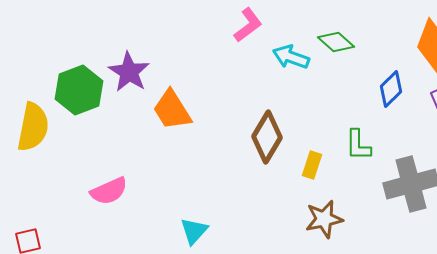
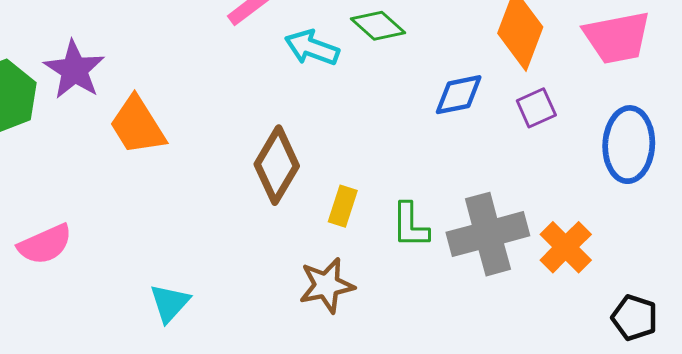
blue diamond: (391, 89) -> (459, 95), turned 33
green L-shape: (358, 145) -> (410, 225), moved
brown star: (324, 219) -> (327, 285), moved

